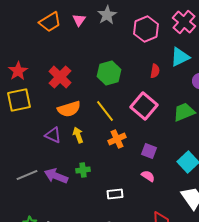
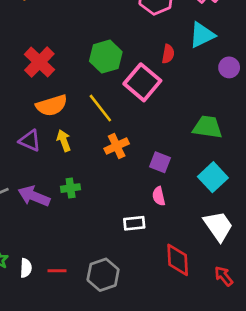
pink square: (144, 106) -> (142, 82), moved
green trapezoid: (184, 112) -> (207, 127), moved, turned 30
pink semicircle: (148, 176) -> (159, 196), turned -136
white rectangle: (115, 194) -> (134, 223), moved

